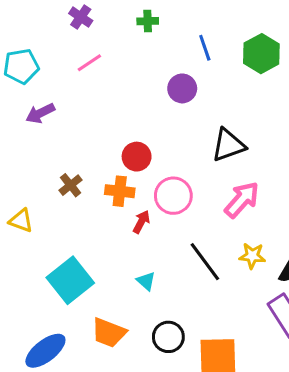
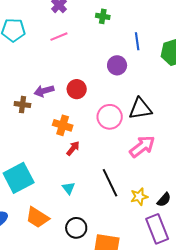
purple arrow: (40, 113) -> (44, 91), moved
red circle: (137, 157) -> (77, 89), moved
brown cross: (71, 185) -> (22, 105), moved, turned 35
pink circle: (173, 196) -> (110, 117), moved
yellow star: (252, 256) -> (139, 197), moved, turned -30

